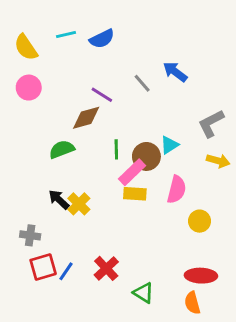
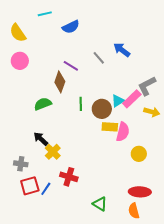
cyan line: (66, 34) -> (45, 14), moved
brown diamond: (86, 118) -> (60, 82), turned -55
pink rectangle: (132, 172) -> (132, 99), moved
yellow rectangle: (135, 194) -> (110, 127), moved
yellow cross: (79, 204) -> (53, 152), moved
red cross: (106, 268) -> (69, 177), moved, turned -30

